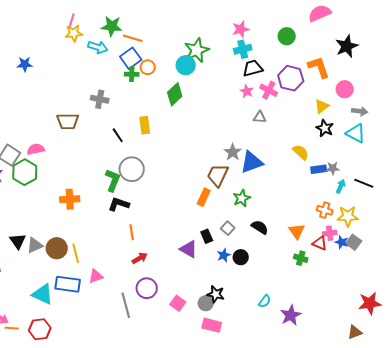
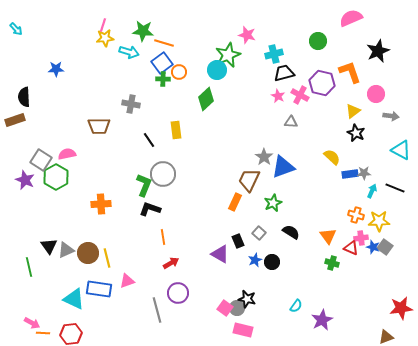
pink star: (241, 29) -> (247, 35), moved, turned 30
cyan triangle: (356, 133) -> (401, 150), moved
pink square: (178, 303) -> (225, 308), moved

